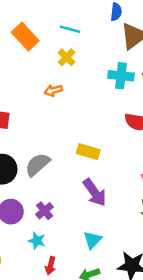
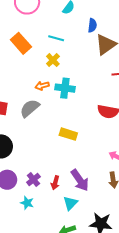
cyan cross: (121, 76) -> (65, 88), moved
gray semicircle: (37, 165) -> (30, 108), moved
purple arrow: (95, 192) -> (80, 180), moved
red arrow: (51, 266) -> (55, 183), moved

